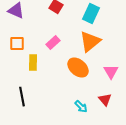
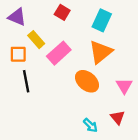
pink rectangle: (53, 43) -> (59, 53), size x1.5
yellow rectangle: (33, 63) -> (36, 40), moved, turned -42
black line: (22, 97) -> (26, 81), moved

